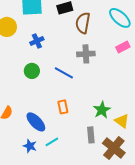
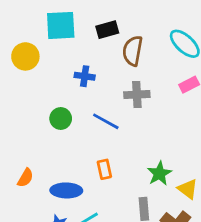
blue cross: (37, 41) -> (85, 76), moved, turned 32
blue ellipse: (36, 122) -> (66, 190), turned -45

